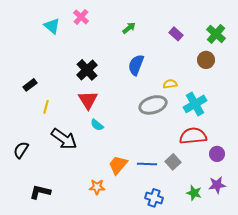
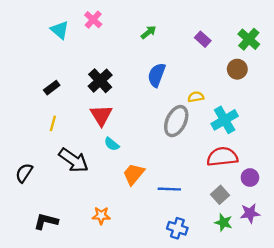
black rectangle: (30, 85) -> (52, 88), moved
gray ellipse: (153, 105) -> (176, 121), turned -48
gray square: (173, 162) -> (220, 195), moved
orange trapezoid: (118, 165) -> (134, 174), moved
orange star: (97, 187) -> (101, 216), moved

